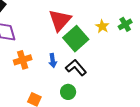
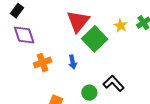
black L-shape: (76, 68) -> (114, 83), moved

